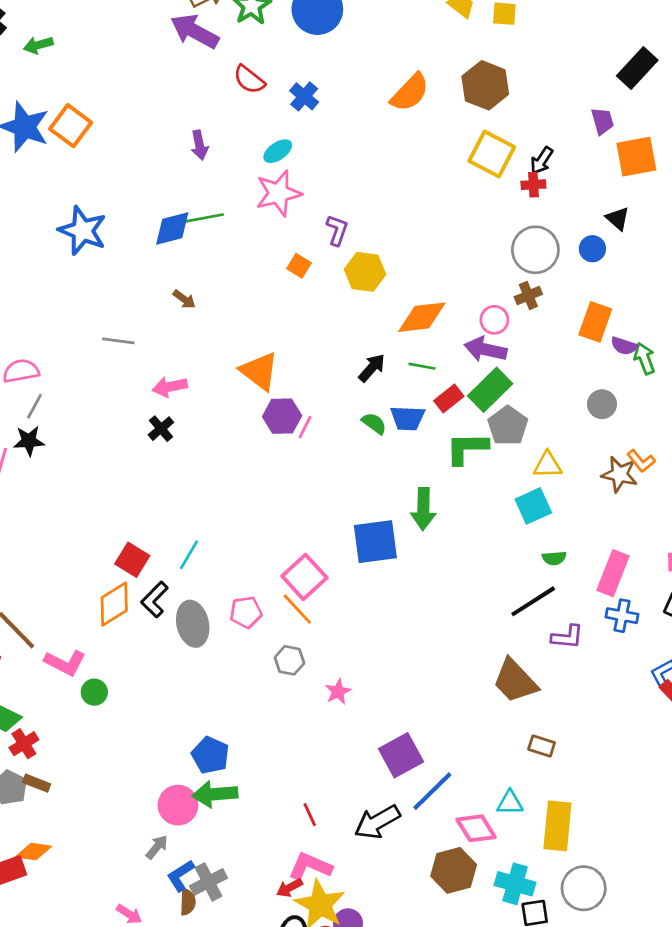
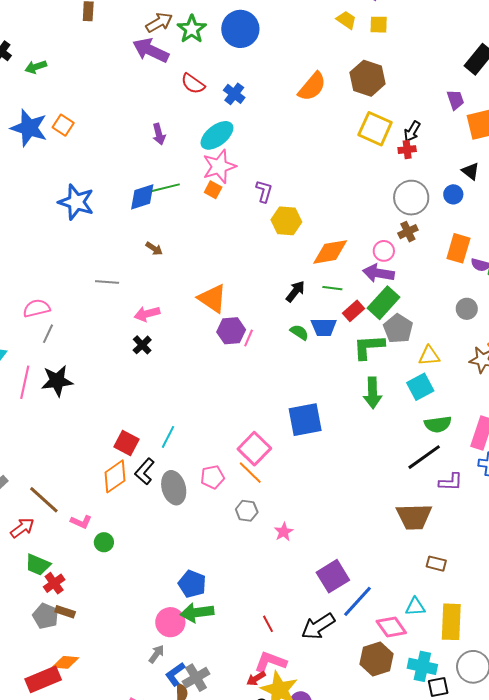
orange square: (71, 126) -> (63, 125), size x0.7
cyan ellipse: (278, 151) -> (217, 135), size x1.6
orange square: (299, 266) -> (213, 190), moved
black star: (29, 441) -> (57, 381), moved, size x1.4
green arrow: (423, 509) -> (373, 393), moved
green semicircle: (554, 558) -> (438, 424), size x1.5
pink L-shape: (65, 663) -> (81, 522), size x0.7
brown trapezoid: (515, 681) -> (414, 517), turned -45

